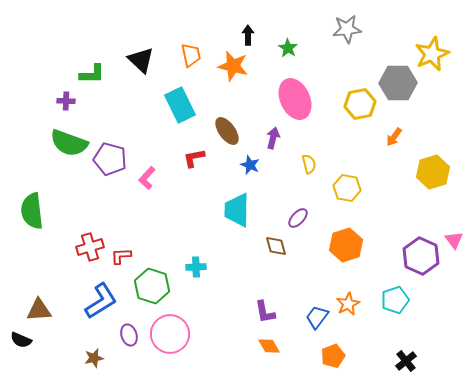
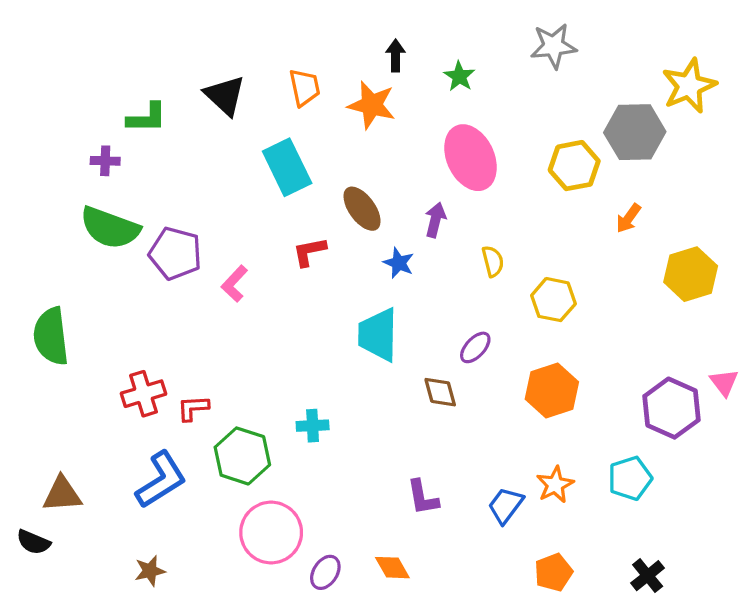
purple ellipse: (129, 335) -> (325, 572), moved, turned 50
orange diamond: (269, 346) -> (392, 568), moved
orange pentagon: (333, 356) -> (553, 572), moved

